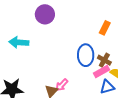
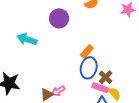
orange rectangle: (105, 28) -> (87, 51), moved
pink rectangle: (102, 72) -> (100, 88), turned 35

